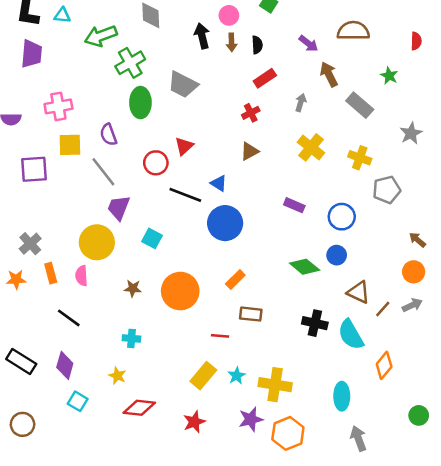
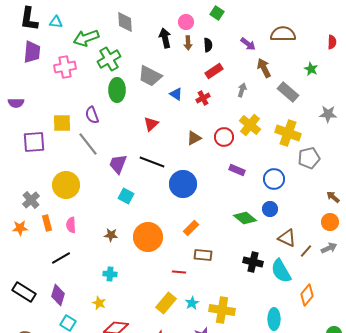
pink cross: (58, 106) -> (65, 67), moved
gray star: (411, 133) -> (328, 114), turned 30
brown triangle: (249, 151) -> (194, 138), moved
yellow cross: (360, 158) -> (288, 133), size x1.4
red circle: (156, 163) -> (224, 137), moved
blue triangle: (219, 183) -> (176, 94), moved
purple trapezoid: (119, 208) -> (118, 164), moved
yellow circle: (97, 242) -> (66, 185), moved
black line: (69, 318) -> (61, 258), turned -66

